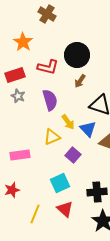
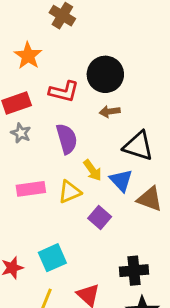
brown arrow: (80, 81) -> (110, 112), turned 48
pink rectangle: (20, 155) -> (31, 189), moved
cyan square: (60, 183) -> (52, 258), moved

